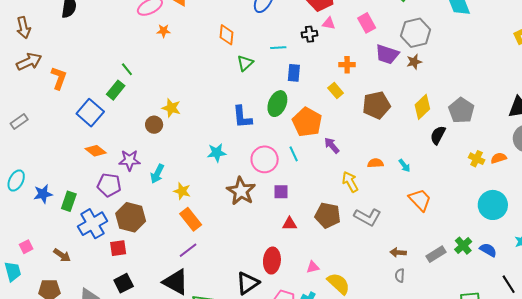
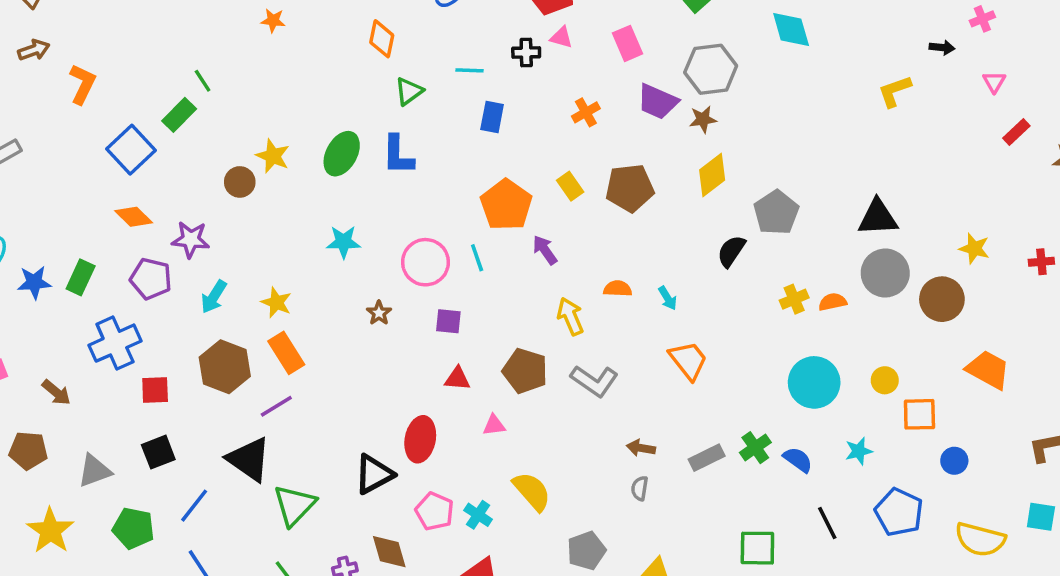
brown arrow: (29, 62) -> (34, 50), size x0.7
orange cross: (347, 65) -> (586, 112), turned -35
yellow rectangle: (336, 90) -> (570, 186), moved
green ellipse: (277, 104) -> (342, 154), moved
yellow diamond: (422, 107) -> (712, 175), moved
blue L-shape: (242, 117) -> (398, 155), moved
yellow cross: (477, 159) -> (794, 299), turned 35
cyan arrow: (157, 174) -> (214, 297), moved
brown star: (241, 191) -> (379, 313), size x0.5
green rectangle: (69, 201) -> (81, 277), moved
brown hexagon: (131, 217) -> (225, 367), moved
pink triangle: (313, 267) -> (494, 425), moved

